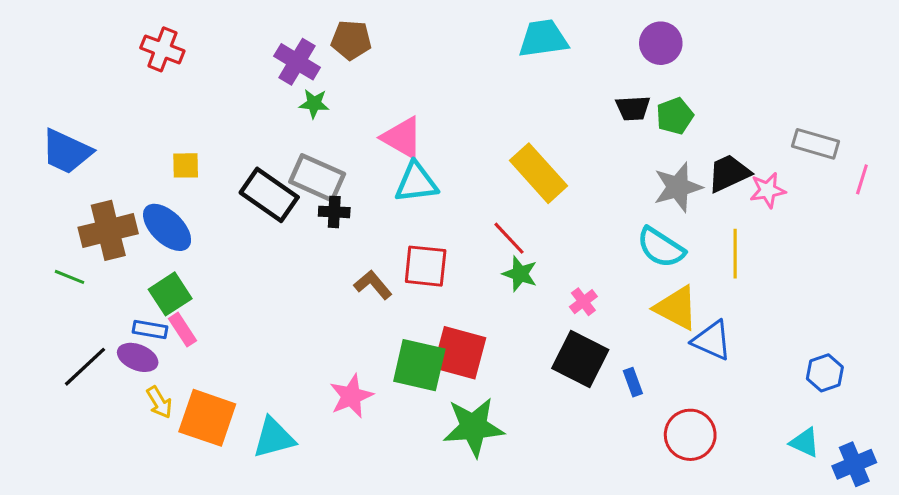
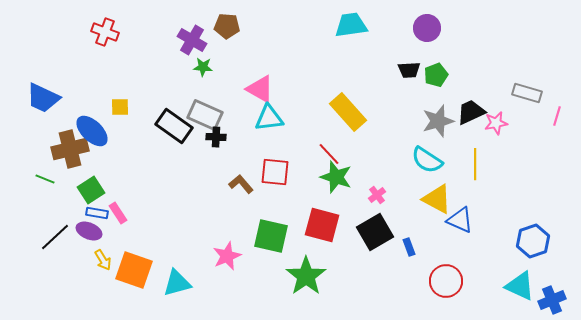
blue ellipse: (167, 227) -> (92, 131), moved
green star: (520, 274) -> (336, 177), size x1.4
green square: (170, 294) -> (91, 190), moved
red square: (460, 353) -> (322, 225), moved
black square: (580, 359) -> (375, 232), turned 33
blue hexagon: (825, 373) -> (533, 241), size x1.4
green star: (473, 427) -> (306, 276), turned -30
cyan triangle: (805, 443) -> (520, 286), size x1.5

